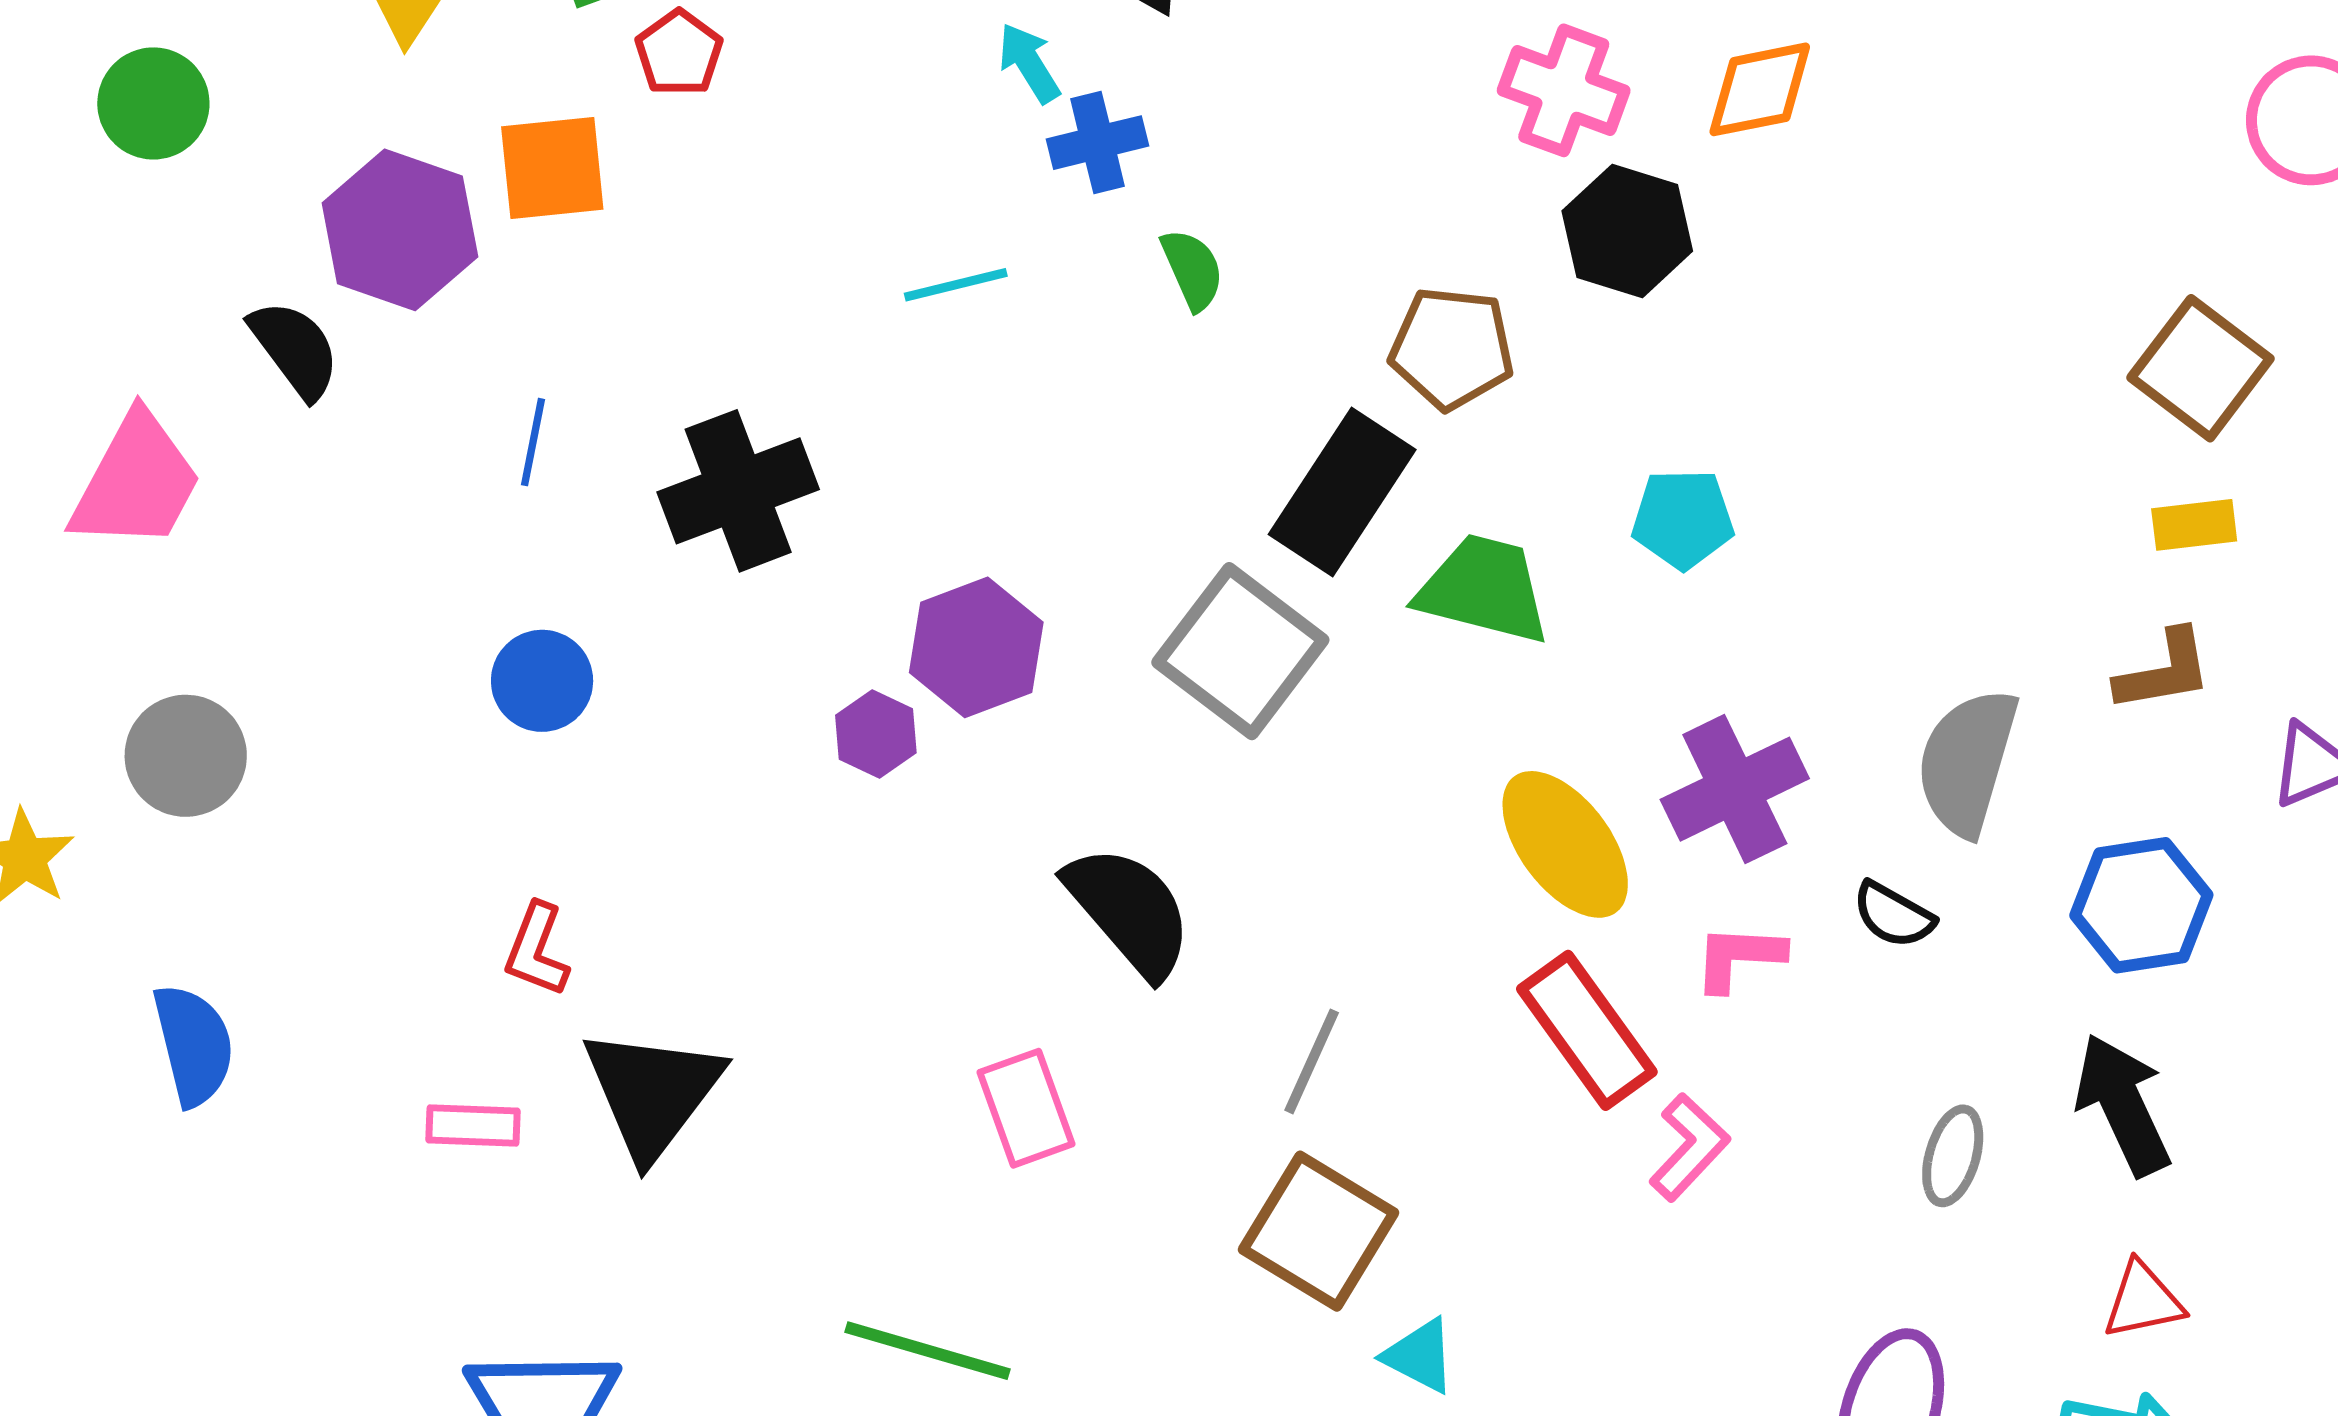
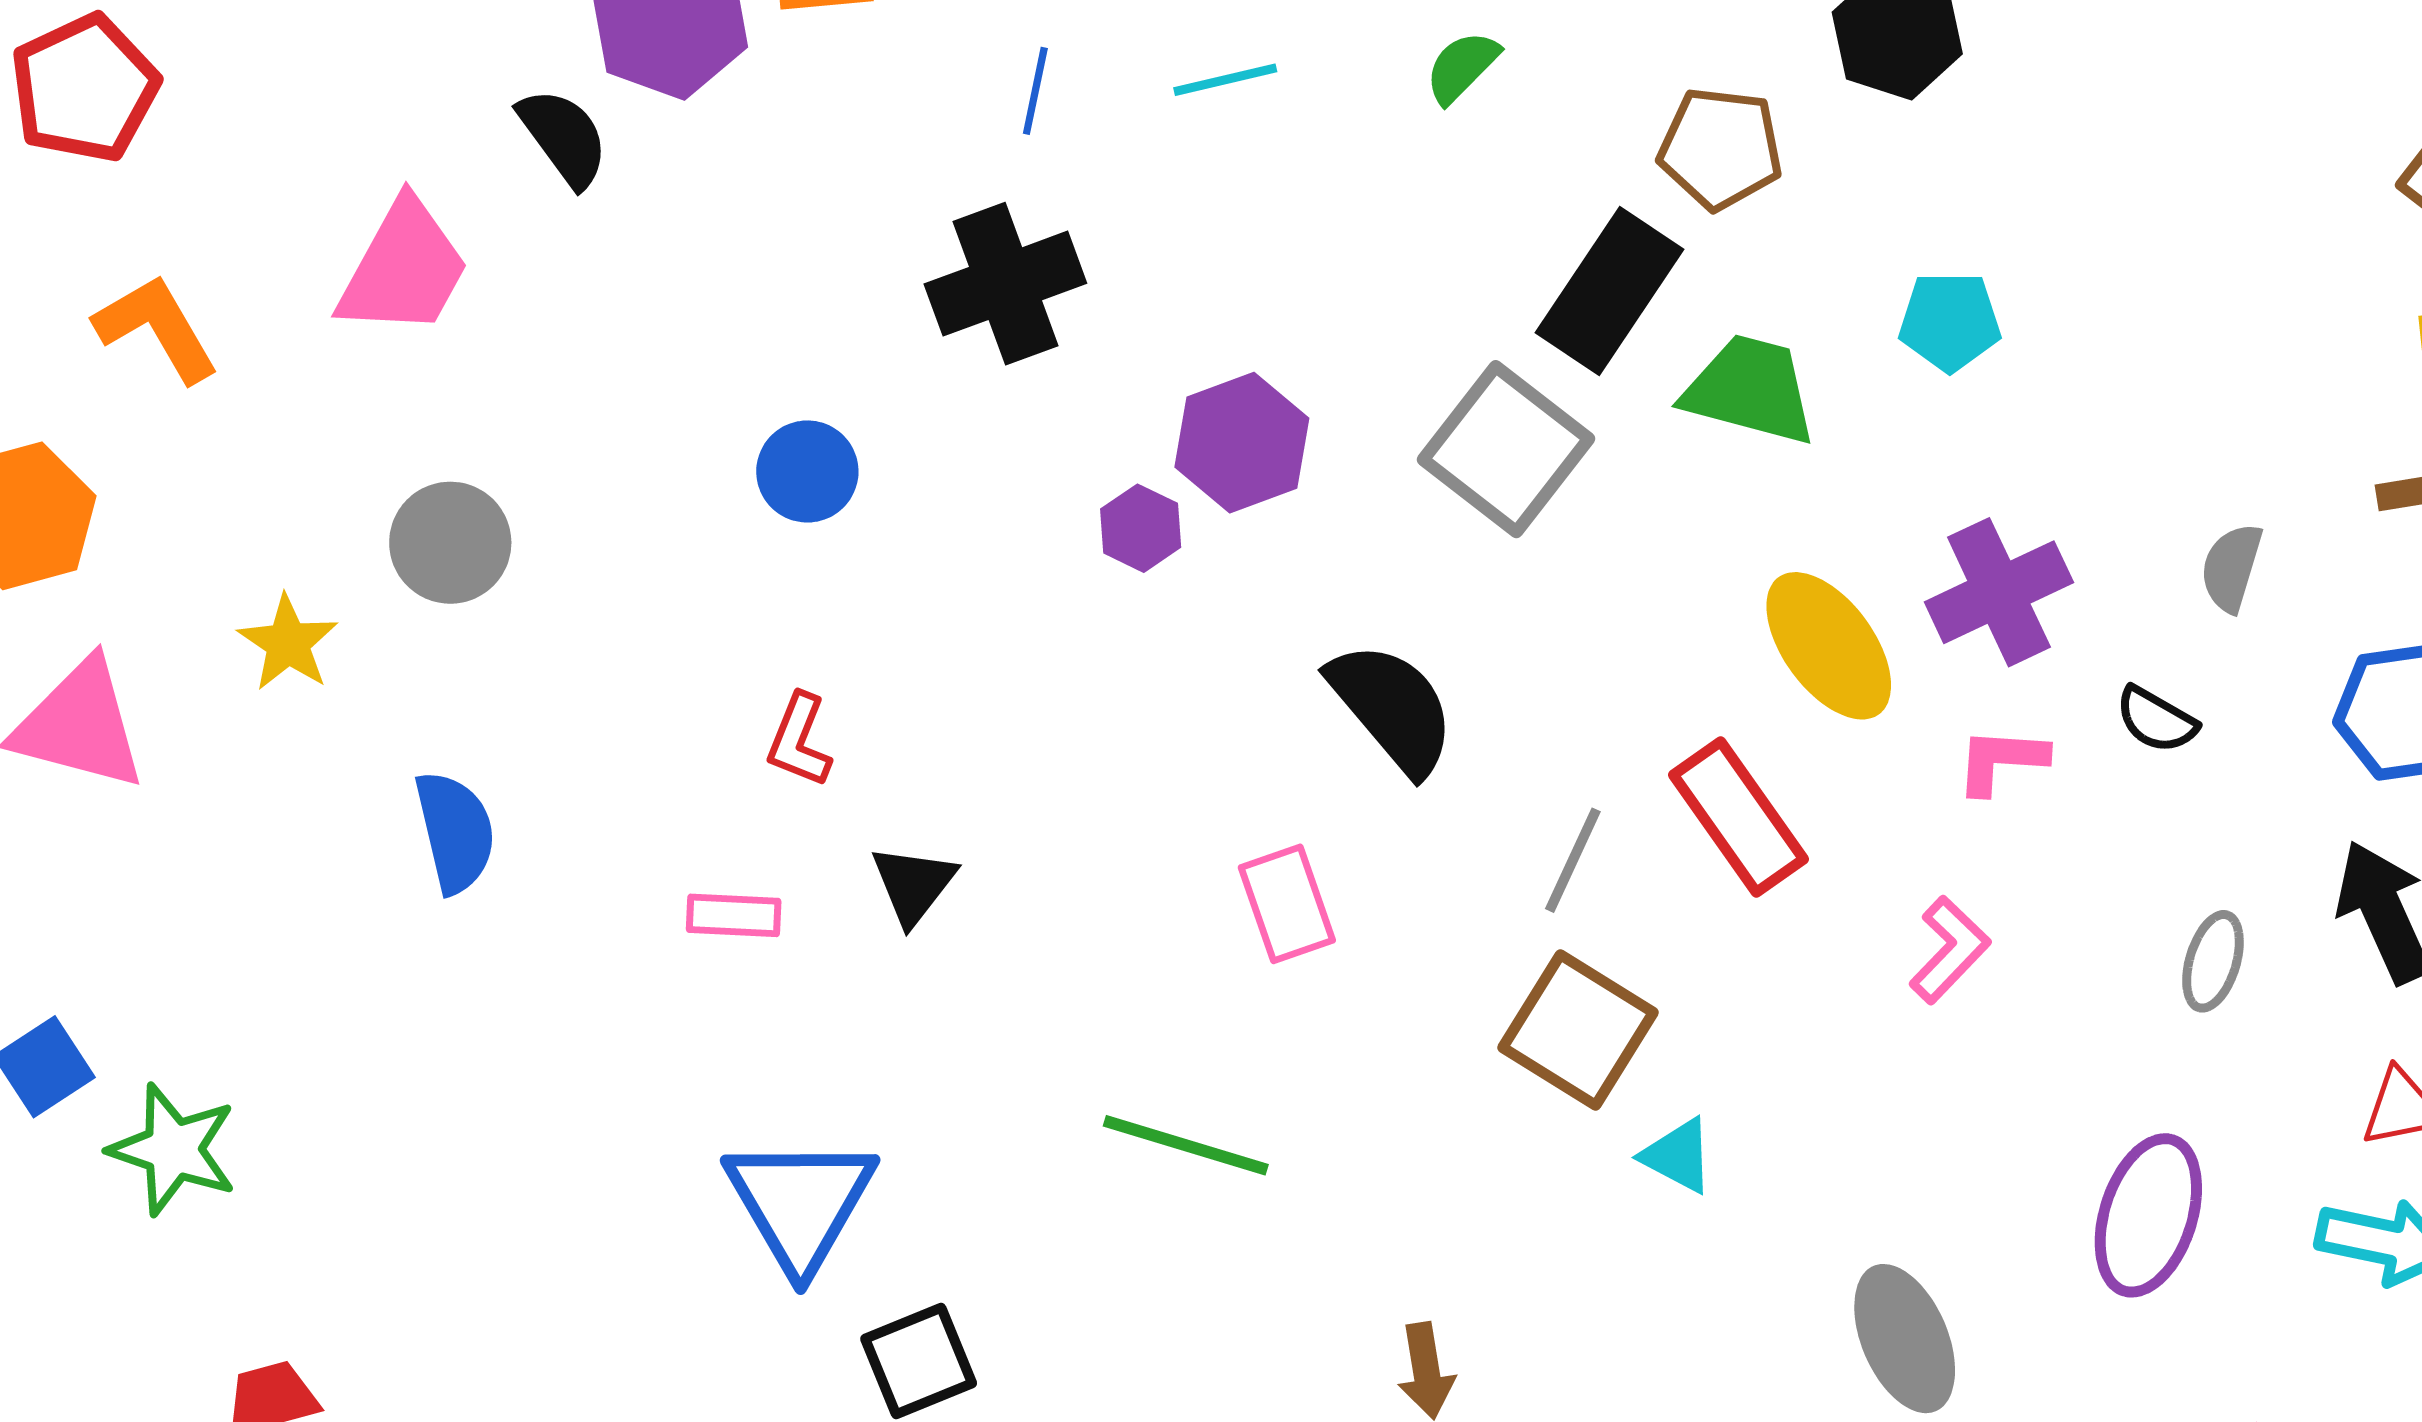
green semicircle: (1192, 269) -> (1462, 67), turned -112
blue line: (533, 442) -> (1035, 91), moved
gray semicircle: (1967, 762) -> (2231, 567), size x0.6
red rectangle: (1587, 1030) -> (1738, 817), moved
black triangle: (652, 1093) -> (913, 885), size x0.6

